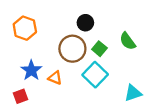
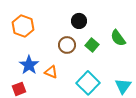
brown circle: (72, 49) -> (67, 45), size x0.7
cyan square: (95, 75) -> (88, 83), moved
cyan triangle: (133, 93) -> (123, 86), turned -36

